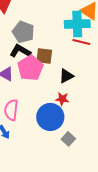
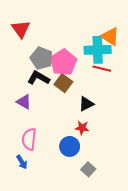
brown square: (44, 56) -> (63, 83), turned 30
pink pentagon: (30, 68) -> (63, 62), moved
blue circle: (50, 117) -> (70, 146), size x0.7

